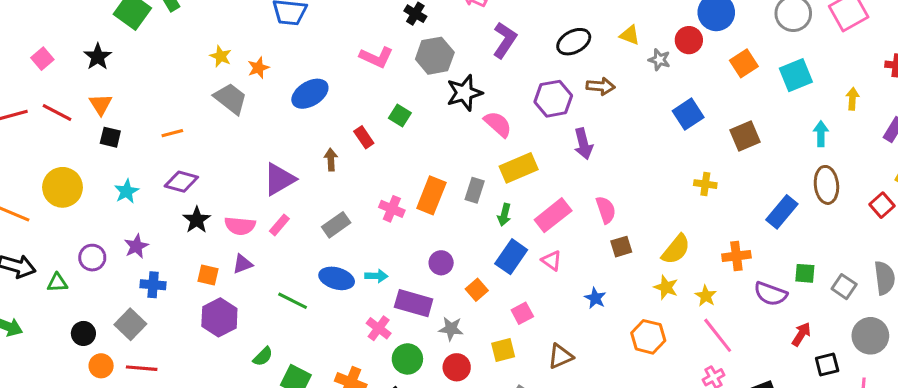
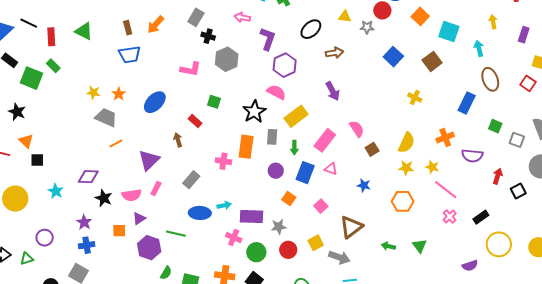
cyan square: (796, 75) -> (449, 31), moved, turned -35
black star: (464, 93) -> (254, 112), moved
purple hexagon: (553, 99) -> (285, 65), moved
orange line: (172, 133) -> (116, 143), moved
yellow cross: (705, 184) -> (415, 97), turned 32
purple star: (136, 246) -> (84, 222), moved
purple circle: (441, 263) -> (276, 171), moved
green square: (805, 273) -> (495, 126), moved, turned 32
purple hexagon: (219, 317) -> (149, 248), moved
yellow square: (503, 350) -> (316, 243), moved
brown triangle: (561, 356) -> (351, 227), size x1.4

